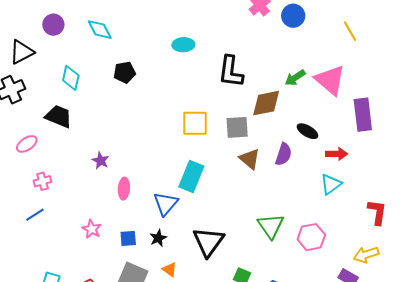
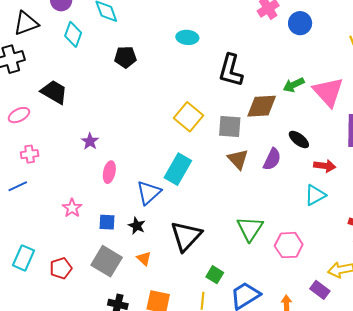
cyan diamond: (71, 78) -> (73, 34), moved
yellow square: (195, 123) -> (188, 117), turned 32
black star: (158, 238) -> (137, 226), turned -30

